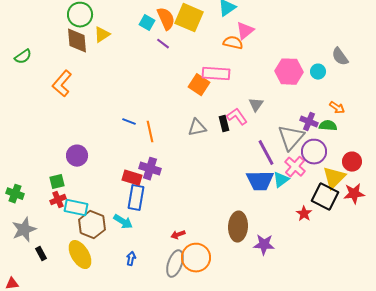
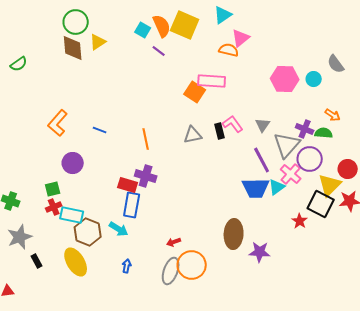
orange L-shape: (62, 84) -> (58, 123), moved
gray triangle: (256, 105) -> (263, 125), moved
blue line: (129, 122) -> (100, 130), moved

